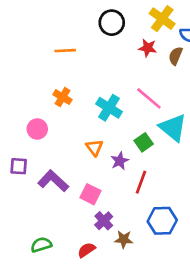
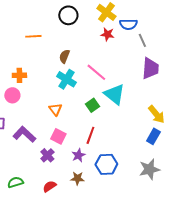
red star: (148, 48) -> (107, 34), moved
brown semicircle: (176, 56) -> (64, 56), moved
orange cross: (62, 97) -> (19, 75), moved, turned -32
purple star: (120, 161) -> (78, 155), moved
pink square: (90, 194) -> (58, 136), moved
purple cross: (104, 221) -> (47, 155), moved

